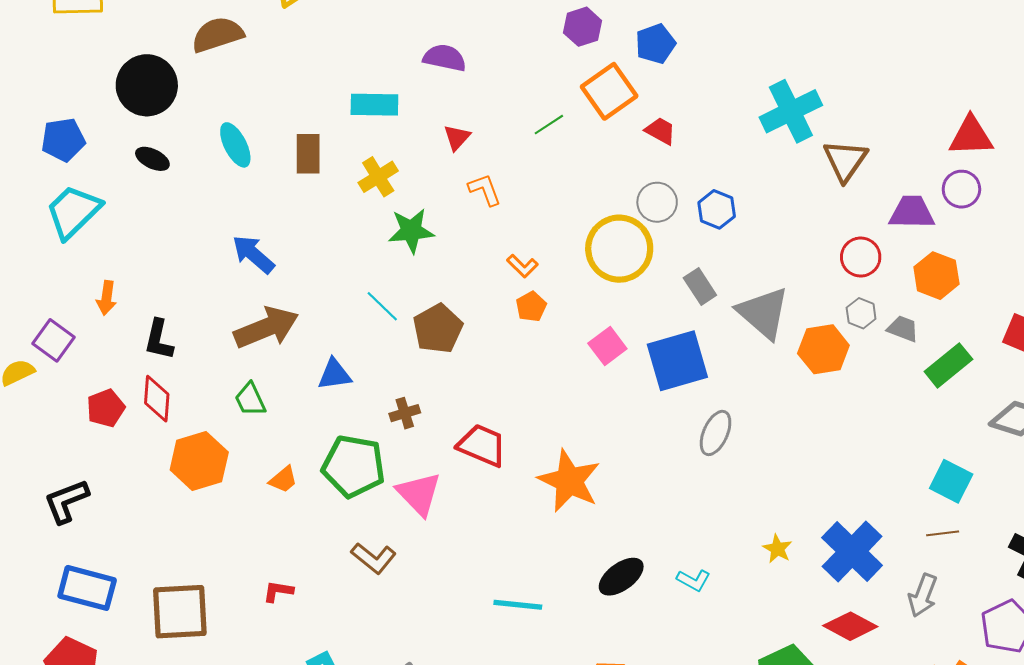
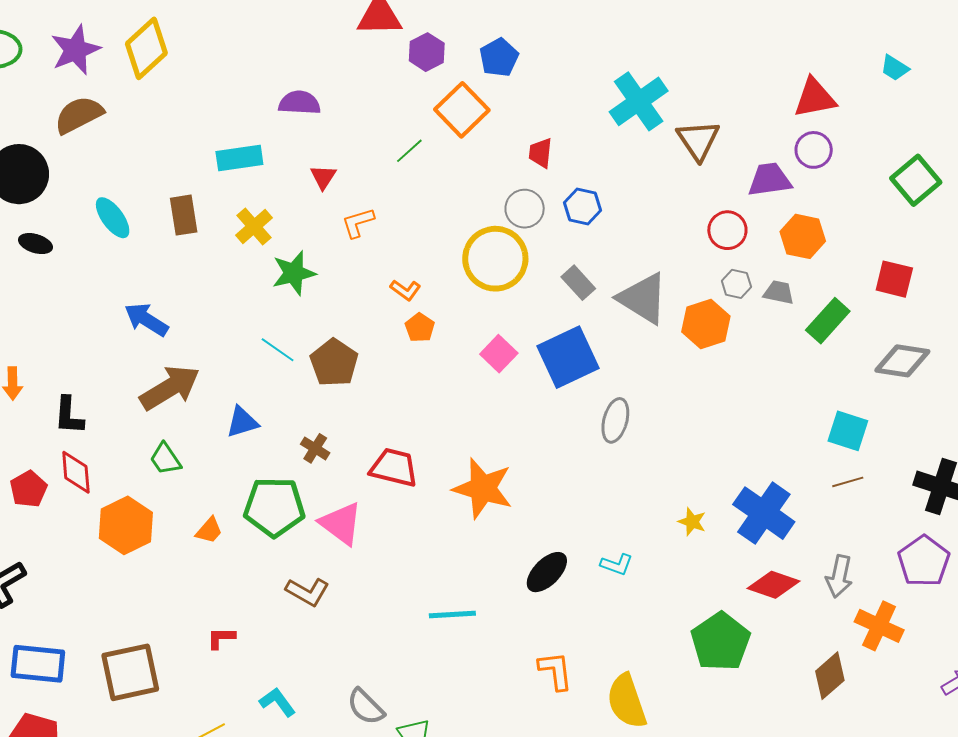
red trapezoid: (661, 131) -> (541, 153), moved, turned -104
orange L-shape: (485, 190) -> (358, 223), turned -78
brown cross: (405, 413) -> (315, 448), turned -32
gray arrow: (923, 595) -> (839, 576), moved

